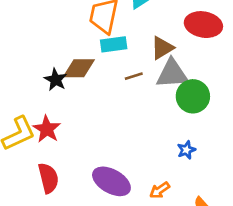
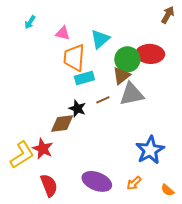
brown diamond: (79, 68) -> (62, 123), moved
black star: (56, 80) -> (77, 108), moved
green circle: (193, 96) -> (127, 59), moved
blue star: (186, 150) -> (150, 150), size x2.0

